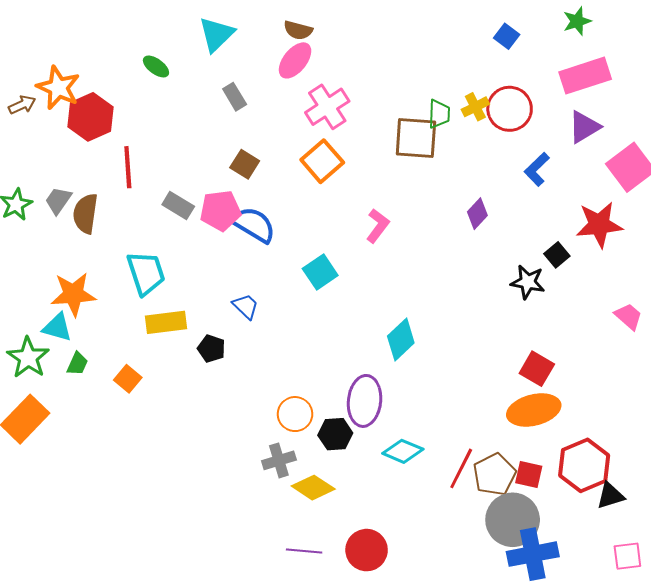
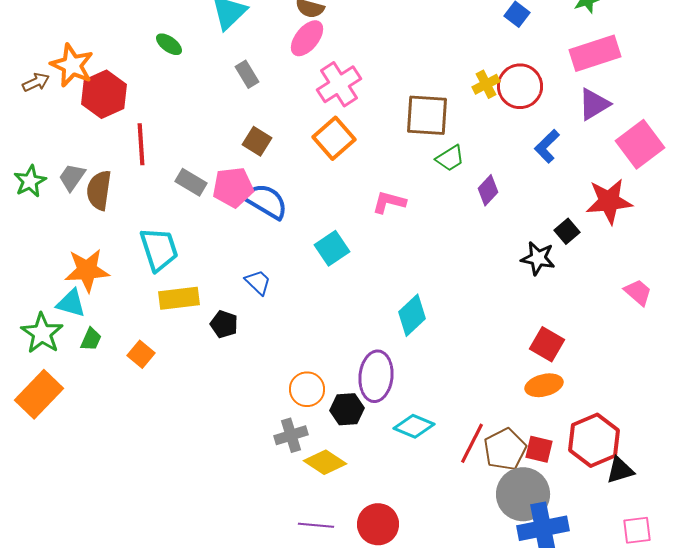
green trapezoid: (439, 114) -> (450, 158), moved, turned 56
pink L-shape: (378, 226) -> (389, 202), turned -112
orange ellipse: (534, 410) -> (544, 385), size x0.7

